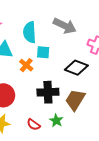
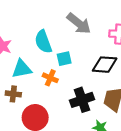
gray arrow: (65, 26) -> (79, 24), turned 30

